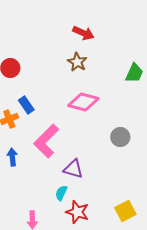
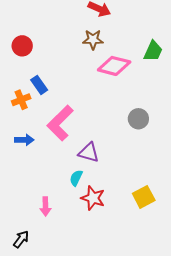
brown star: (77, 62) -> (93, 40), turned -30
pink diamond: (83, 102) -> (114, 66), moved
blue arrow: (12, 157) -> (24, 140), turned 96

